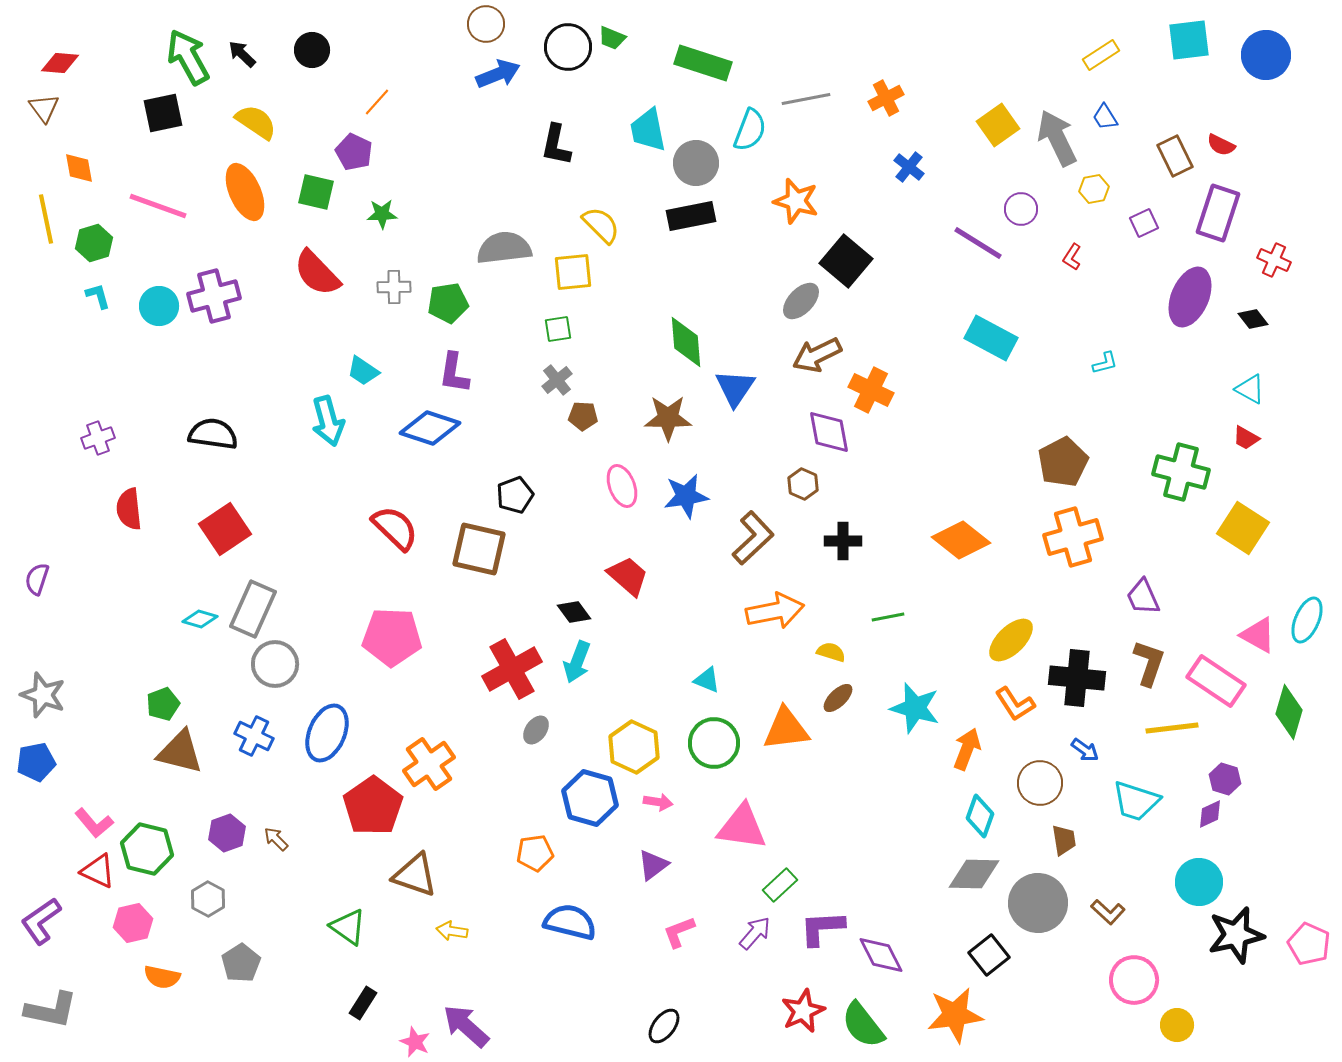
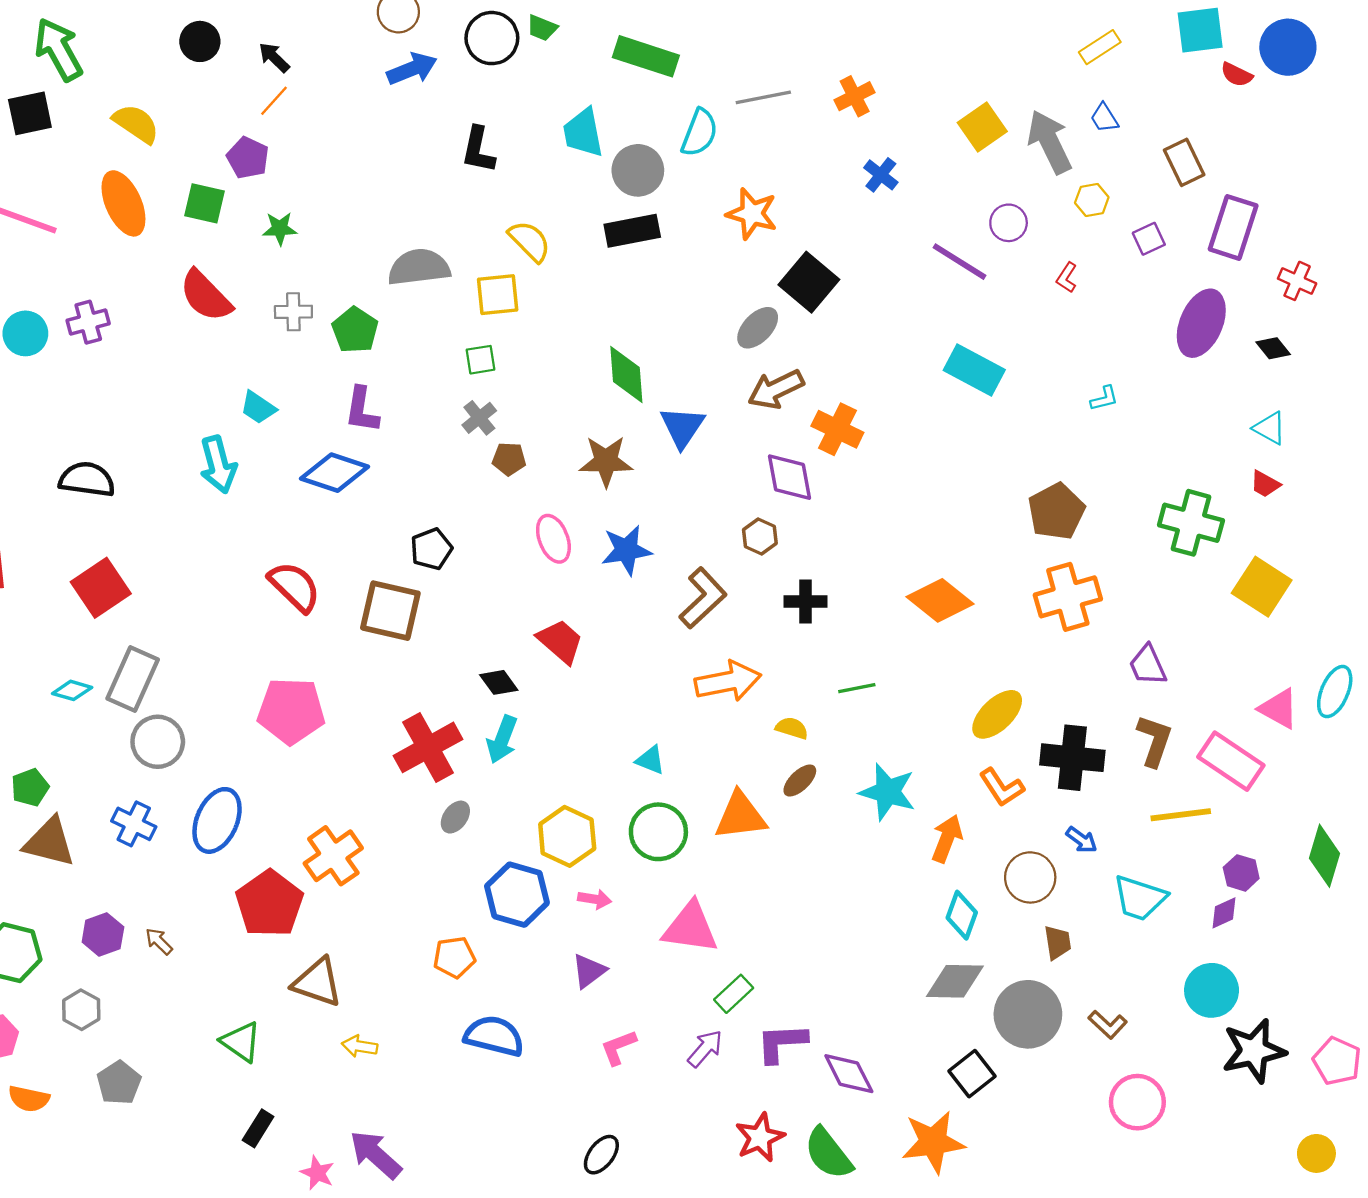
black arrow: (242, 54) -> (274, 57), moved
red semicircle: (1221, 145) -> (1237, 75), moved
purple cross: (214, 296) -> (88, 322), size x0.7
green pentagon: (448, 303) -> (355, 330), turned -30
green diamond: (1289, 712) -> (1324, 856), moved
yellow circle: (1177, 1025) -> (1316, 1153), moved

